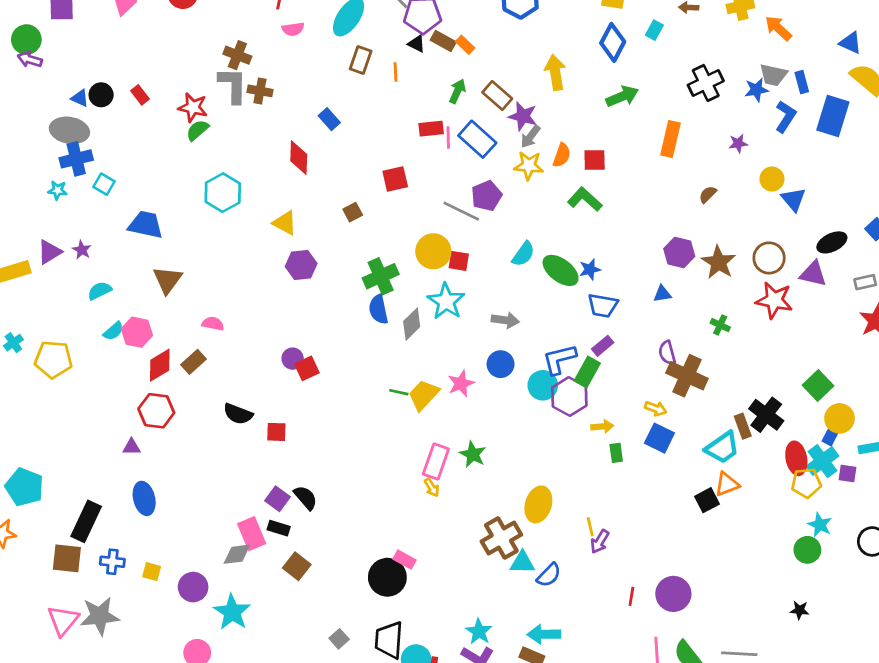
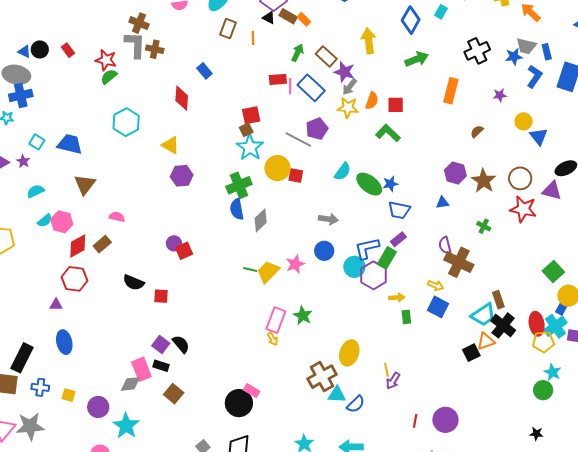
cyan square: (104, 184) -> (37, 142), moved
brown square: (353, 212) -> (246, 130), moved
cyan star: (446, 301) -> (250, 147), moved
black cross: (766, 415) -> (503, 325), moved

